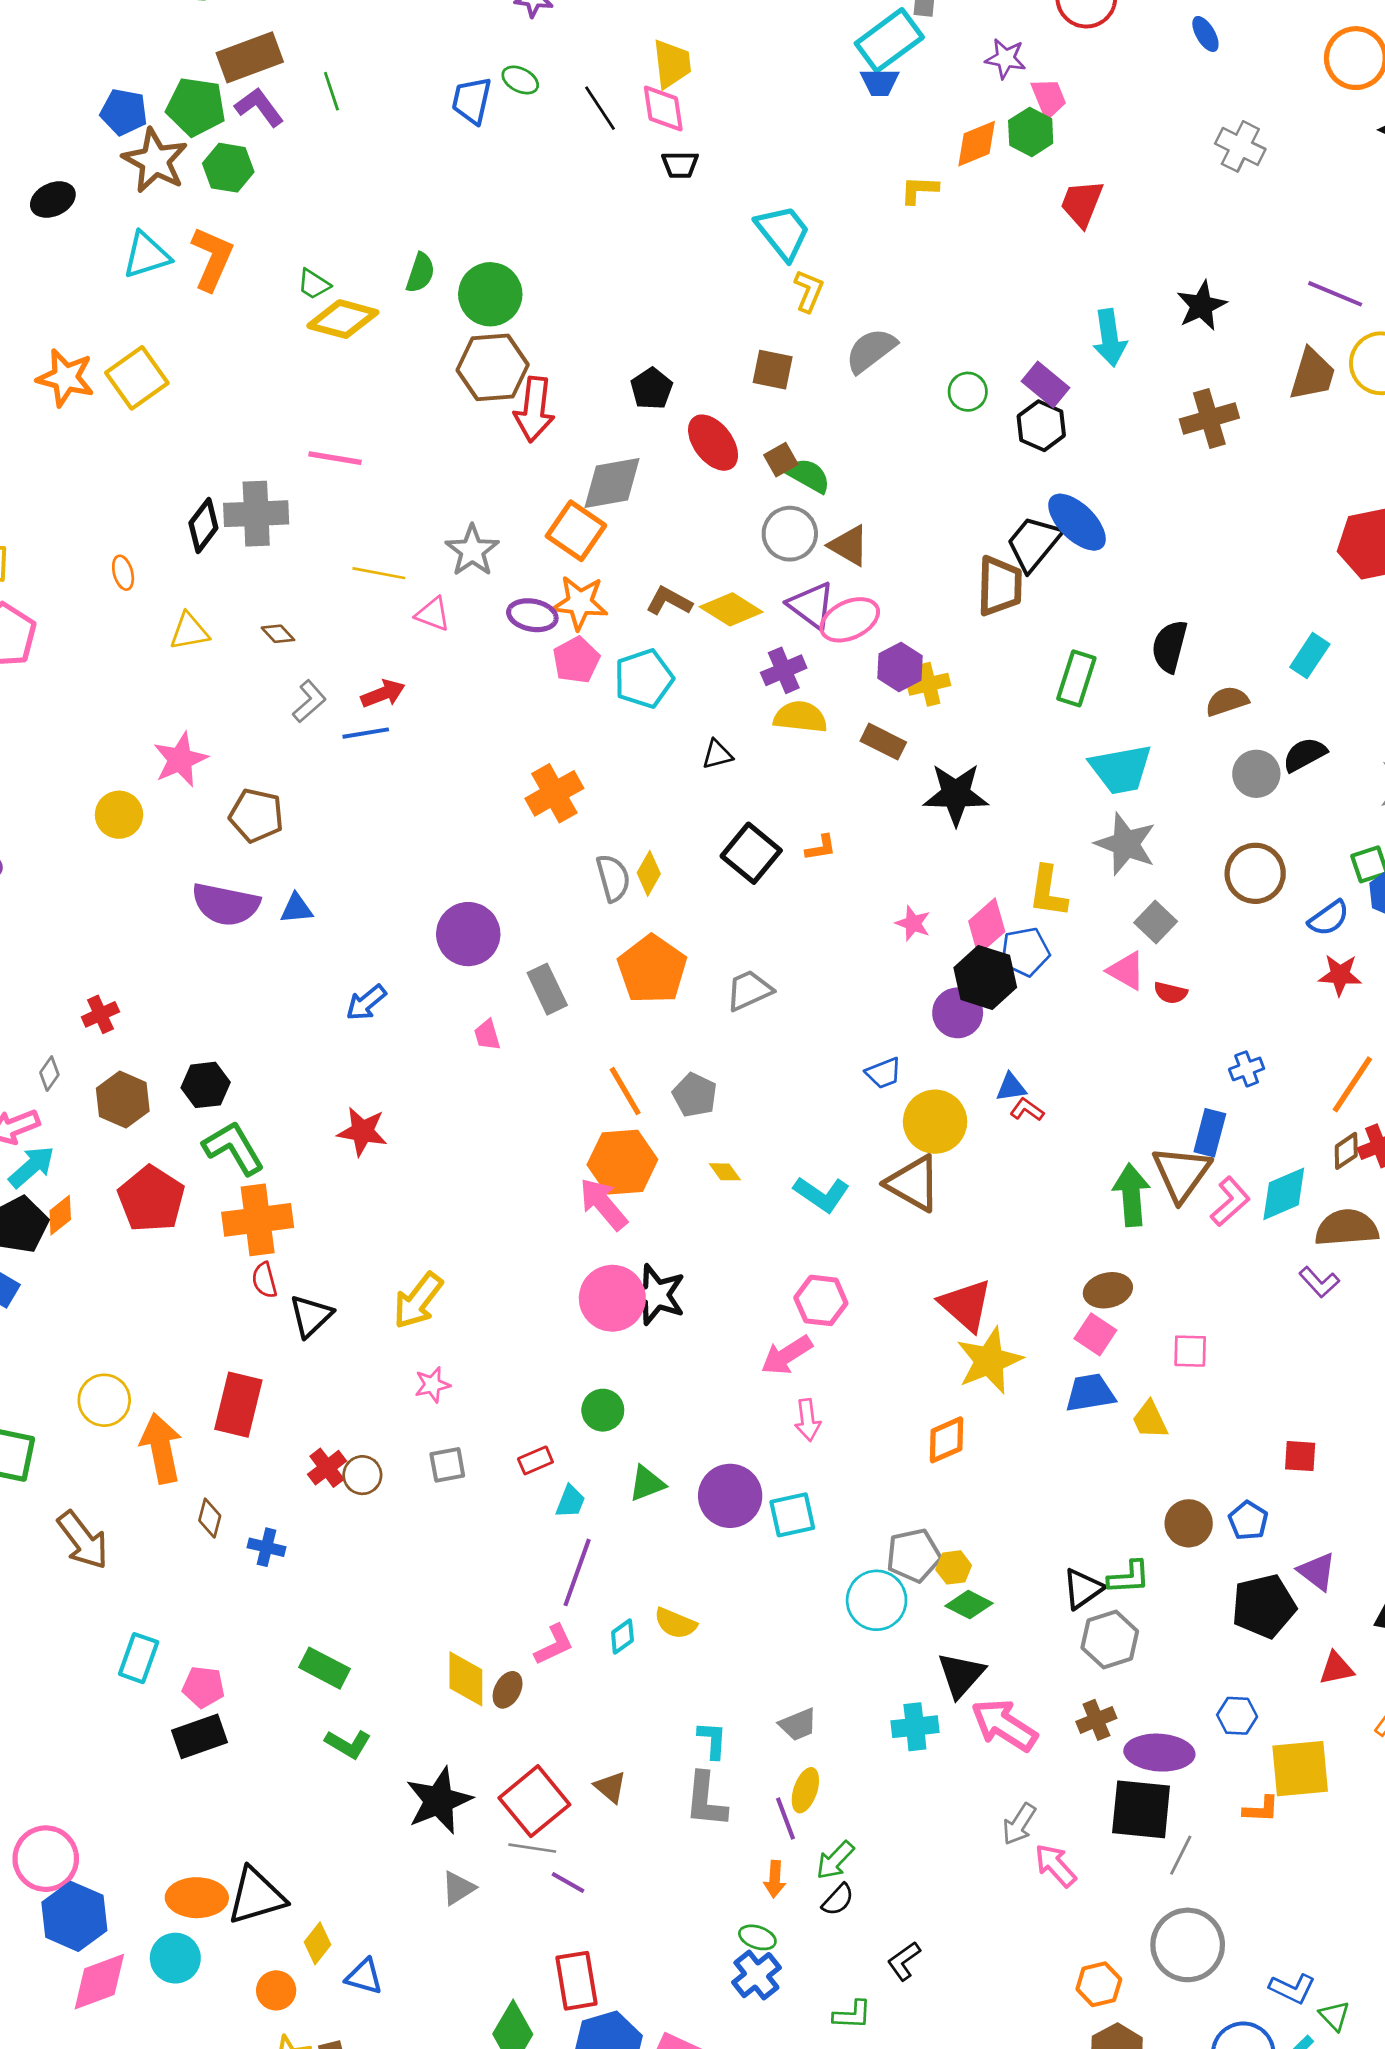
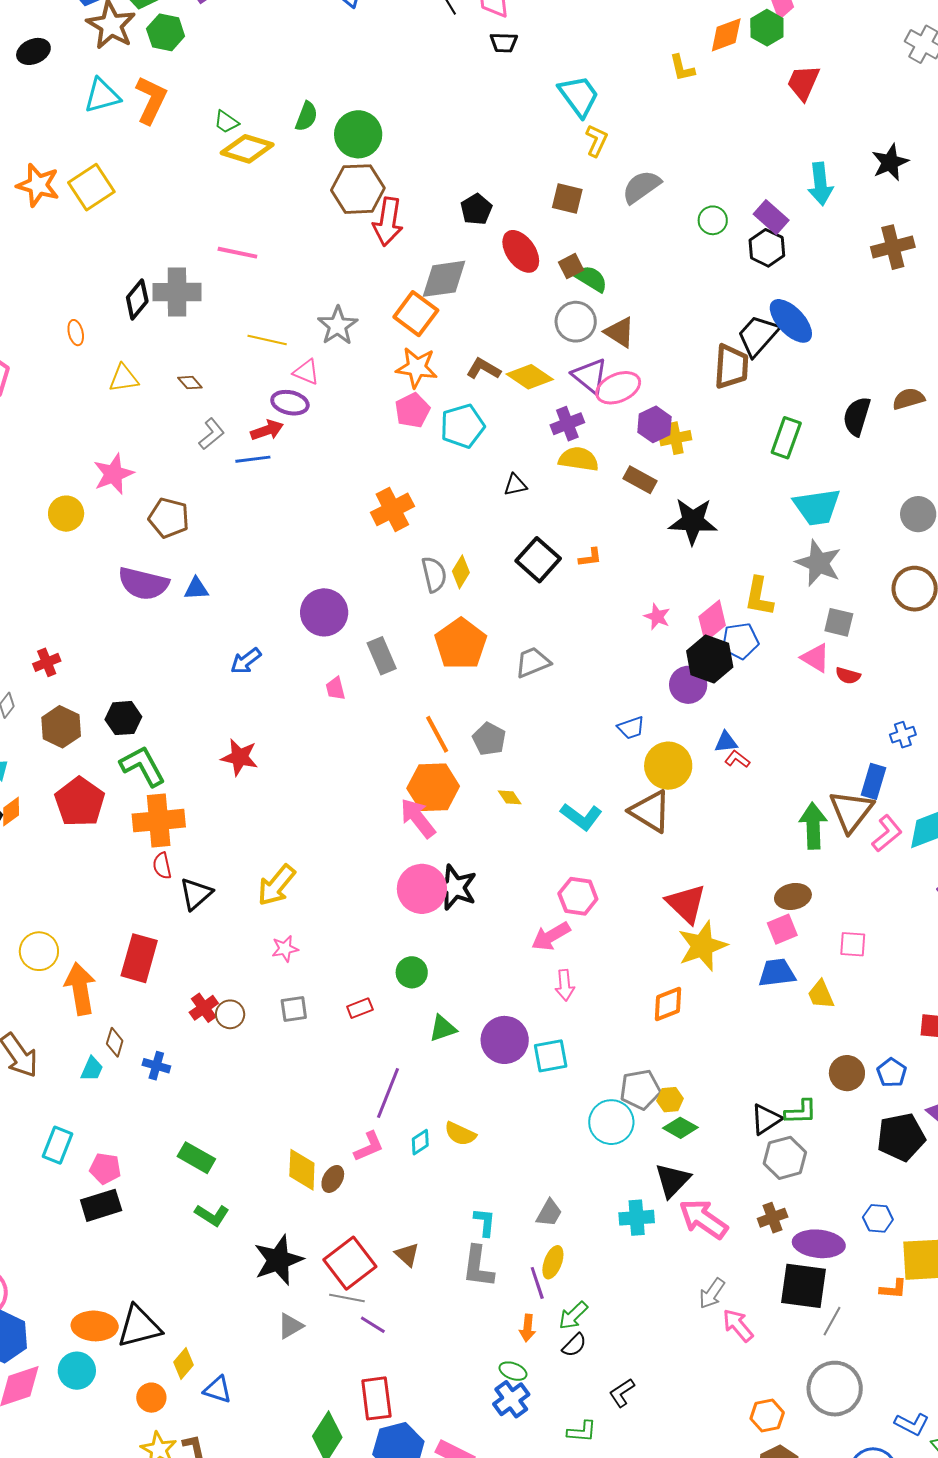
yellow L-shape: (919, 190) -> (682, 68), turned -108
purple ellipse: (532, 615) -> (290, 403), moved
brown semicircle: (1227, 701) -> (908, 399), moved
gray square: (1156, 922) -> (839, 622), turned -32
pink square: (1095, 1334) -> (782, 929), turned 32
cyan trapezoid: (570, 1501) -> (92, 1069), moved
gray trapezoid: (798, 1725) -> (549, 1213), turned -40

